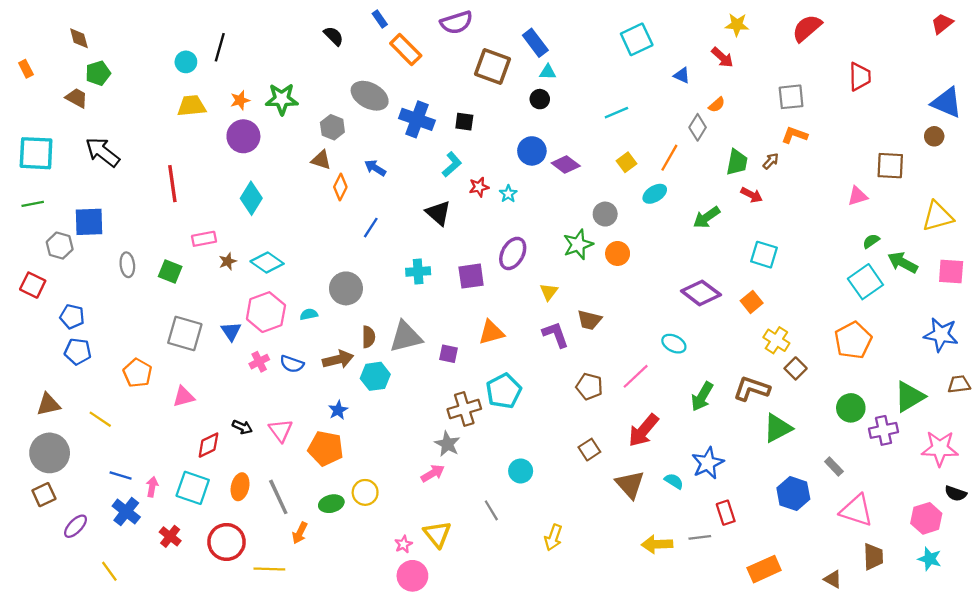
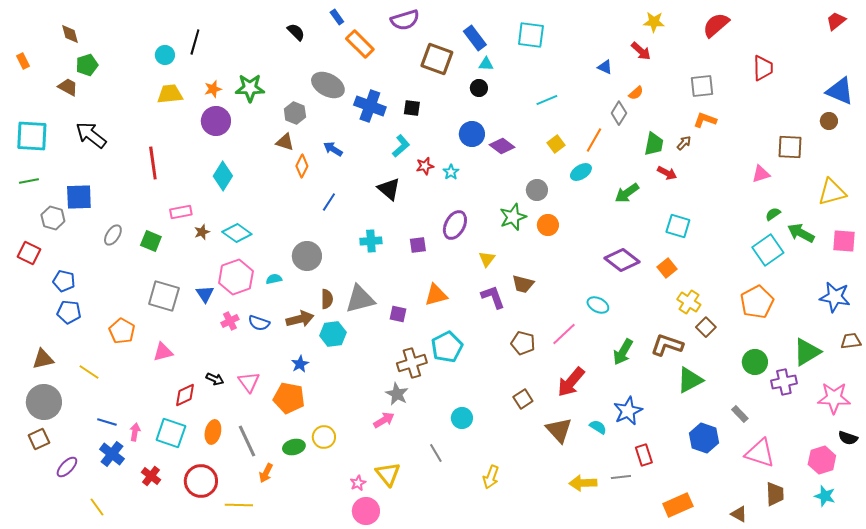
cyan square: (637, 39) -> (531, 35), moved, turned 32
gray ellipse: (127, 265) -> (113, 235), turned 40
purple square: (471, 276) -> (418, 245), size x0.7

